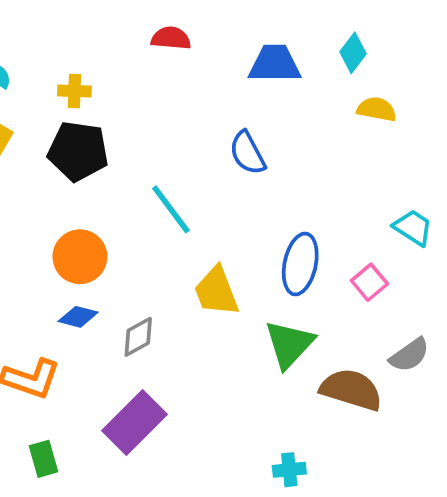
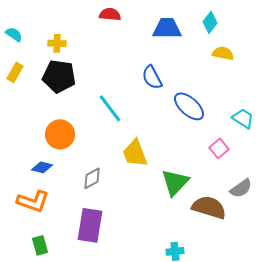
blue ellipse: (300, 264) -> (189, 106), moved, turned -60
blue diamond: (78, 317) -> (42, 167), moved
purple rectangle: (135, 422) -> (90, 225), turned -36

